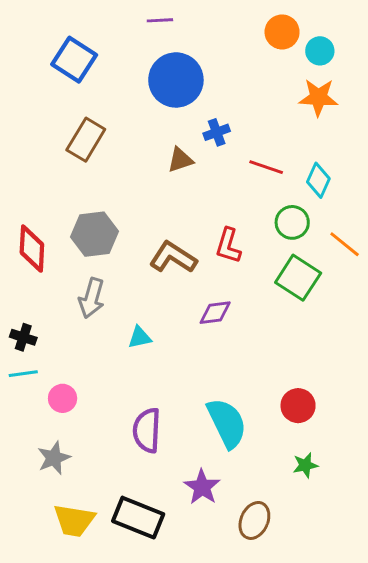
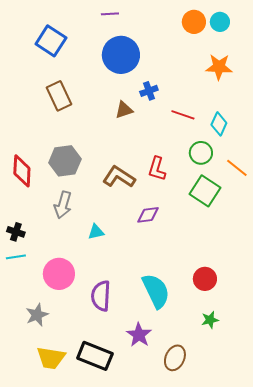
cyan circle: (320, 51) -> (220, 22), moved
brown rectangle: (86, 140) -> (59, 96), turned -56
pink circle: (63, 398) -> (59, 274), moved, size x1.6

